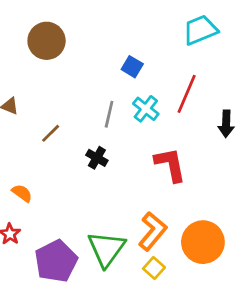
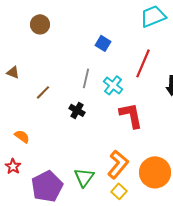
brown circle: (47, 41) -> (40, 24), size x0.7
cyan cross: (146, 109) -> (113, 85), moved
green triangle: (106, 249) -> (84, 177), size x0.7

